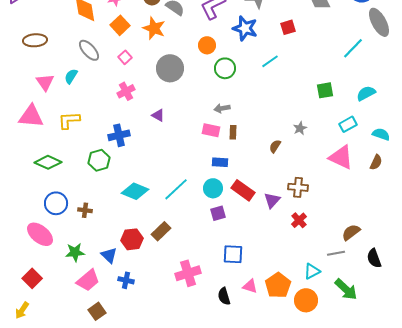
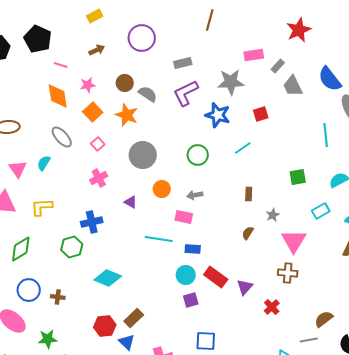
orange circle: (207, 45) -> (162, 189), moved
cyan line: (353, 48) -> (326, 135), turned -50
brown rectangle: (233, 132) -> (249, 194), moved
pink triangle: (341, 157) -> (294, 241), moved, turned 36
green diamond: (48, 162) -> (21, 249), turned -56
brown cross: (298, 187) -> (288, 273), moved
cyan line: (176, 189) -> (159, 239), moved, turned 52
blue triangle: (109, 255) -> (127, 342), moved

